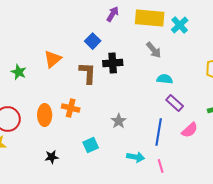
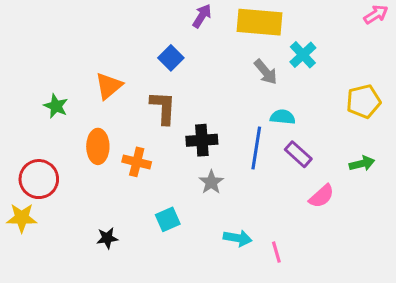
cyan cross: (180, 25) -> (303, 55), moved
black cross: (113, 63) -> (202, 140), moved
orange ellipse: (45, 115) -> (98, 146), moved
blue line: (159, 132) -> (256, 148), moved

